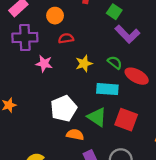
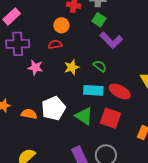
orange circle: (55, 16) -> (61, 25), moved
red ellipse: (137, 76) -> (120, 91), moved
orange semicircle: (75, 135) -> (29, 114), moved

